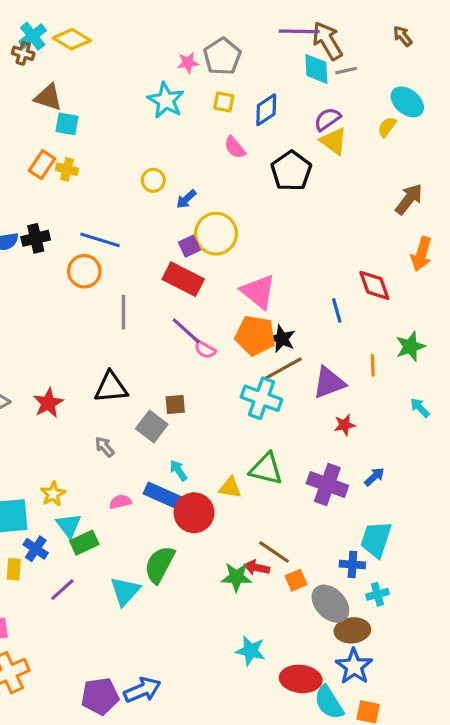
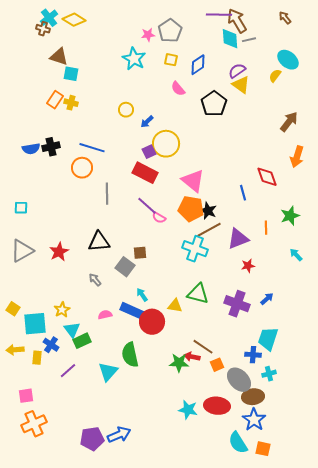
green semicircle: (160, 564) -> (130, 355), turned -40
red ellipse: (301, 679) -> (217, 406), moved

